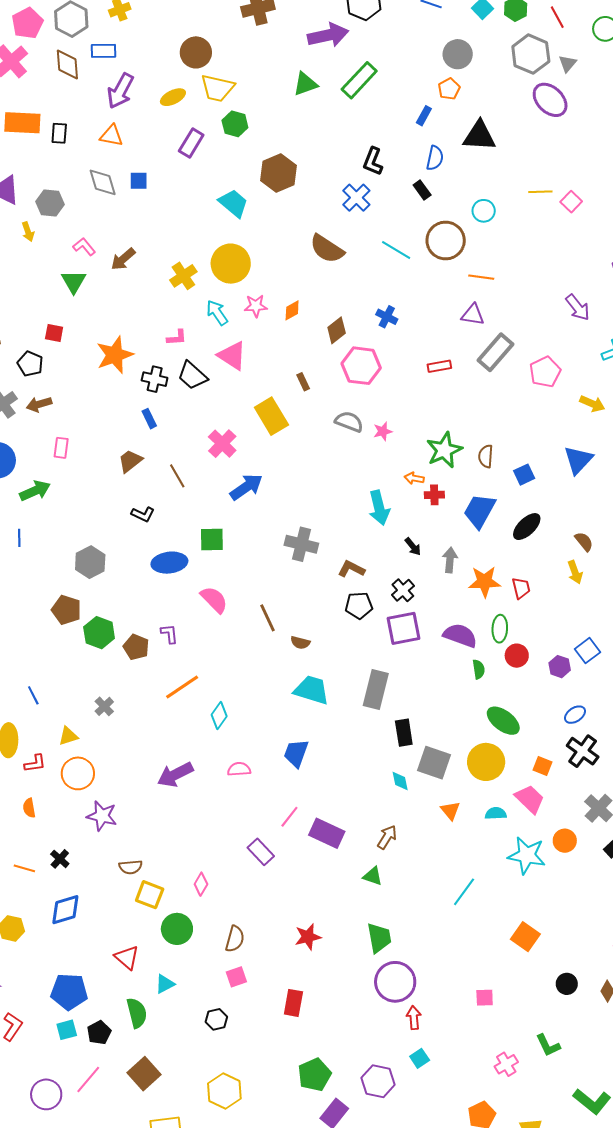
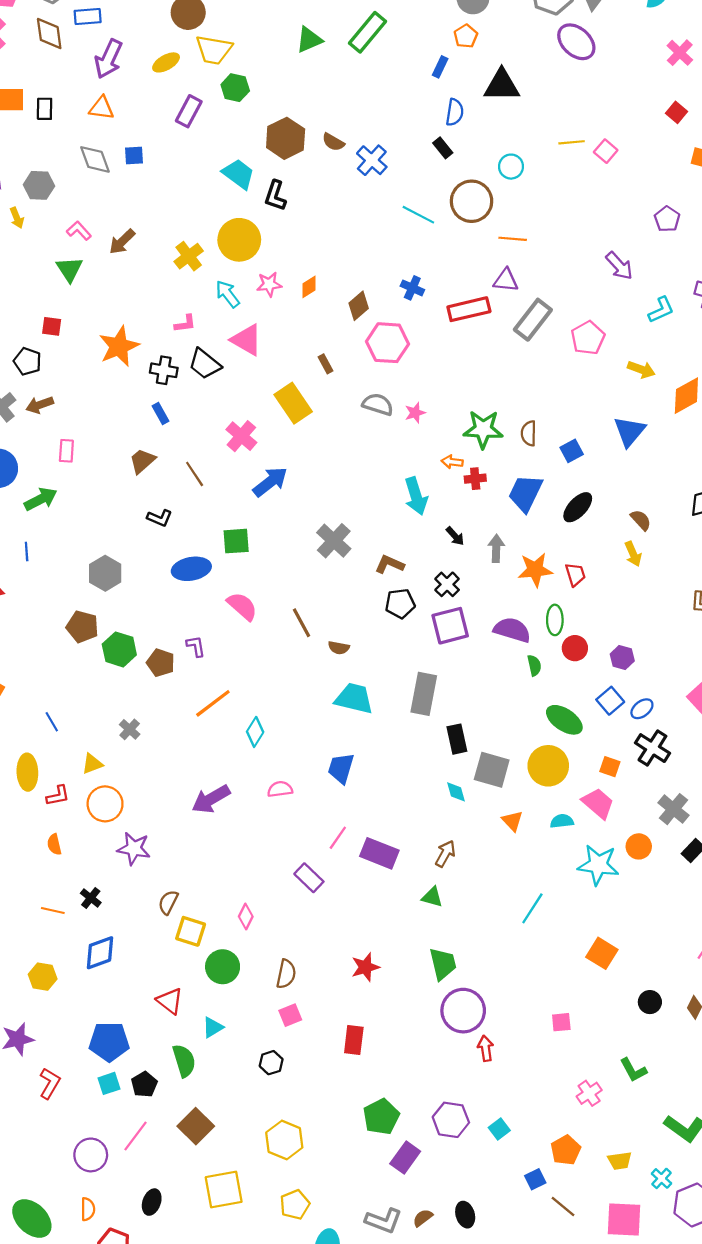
black L-shape: (373, 161) -> (275, 196), moved
brown semicircle: (327, 249) -> (333, 142), moved, size x0.6
red rectangle: (439, 366) -> (469, 309), moved, size x1.6
green star: (444, 450) -> (483, 429), turned 30
gray cross: (301, 544) -> (334, 541), turned 32
blue square: (588, 651) -> (610, 701), moved
brown semicircle: (131, 867) -> (168, 902), turned 125
cyan square: (420, 1058) -> (499, 1129), moved

